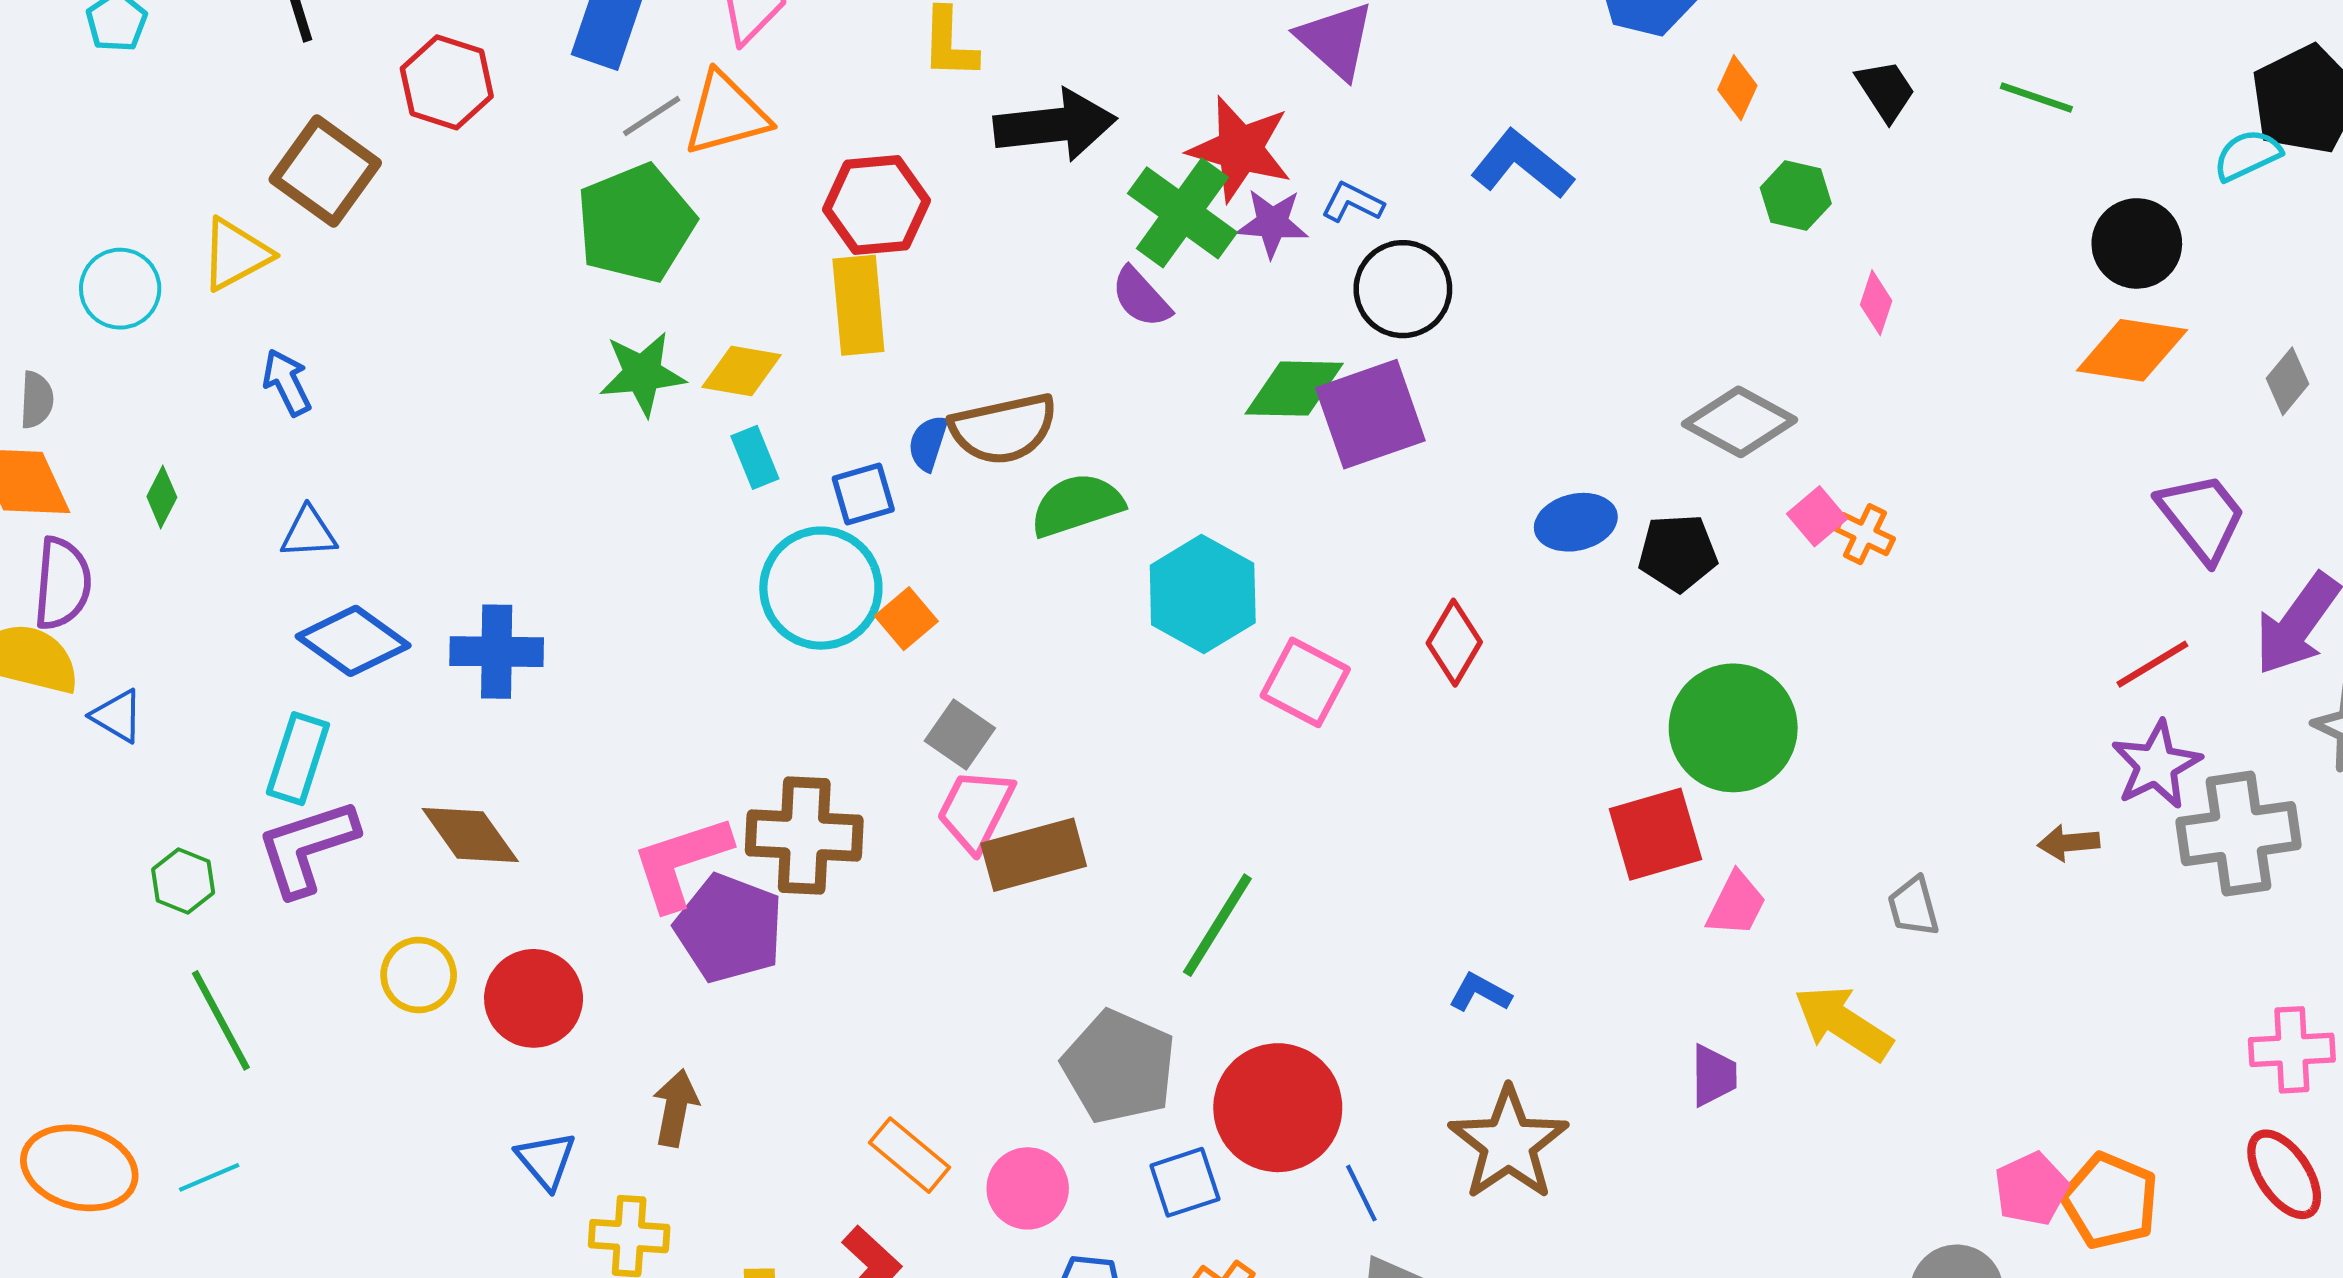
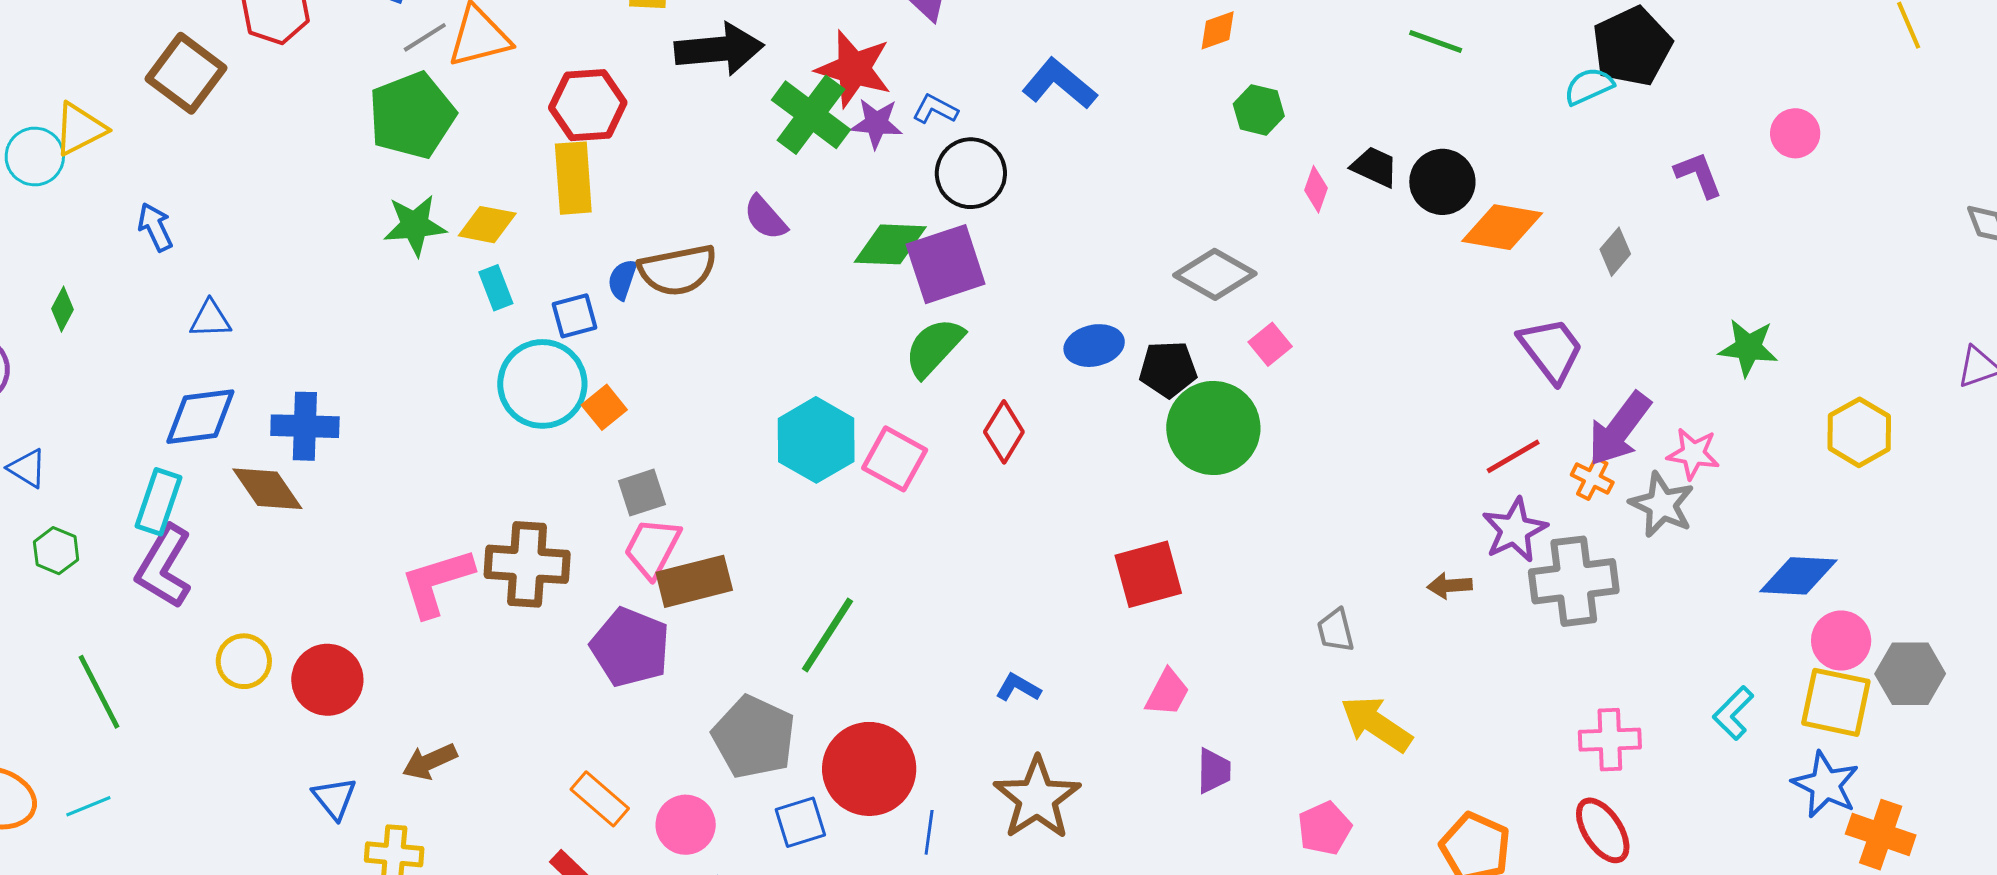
orange diamond: (1737, 88) -> (1218, 30), turned 45
black trapezoid: (1886, 90) -> (1375, 167), moved, turned -33
black circle: (2137, 243) -> (1442, 182), moved
yellow triangle: (236, 254) -> (80, 129), moved
purple semicircle: (1141, 297) -> (765, 218), moved
green semicircle: (1077, 505) -> (934, 347), moved, turned -30
blue triangle: (309, 533) -> (210, 319), moved
orange cross: (1865, 534) -> (1592, 479), moved
cyan hexagon: (1203, 594) -> (816, 440), moved
blue diamond: (353, 641) -> (200, 417), turned -44
green circle: (1733, 728) -> (1213, 428), moved
gray square: (960, 734) -> (642, 493), turned 36
brown diamond: (470, 835) -> (267, 489), moved
purple L-shape: (307, 847) -> (164, 567), turned -42
green hexagon: (183, 881) -> (56, 551), moved
pink trapezoid: (1736, 904) -> (1167, 693), moved
purple pentagon: (729, 928) -> (630, 647), moved
yellow arrow: (1843, 1023) -> (1376, 724), moved
purple trapezoid: (1714, 1076) -> (1214, 771), moved
brown arrow: (676, 1108) -> (430, 762), turned -126
pink pentagon: (2031, 1189) -> (1324, 828), moved
blue line: (1361, 1193) -> (929, 832), turned 33

